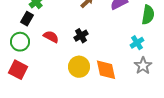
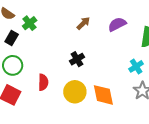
black rectangle: (27, 19) -> (12, 38), moved
red semicircle: (51, 37) -> (43, 82), moved, turned 63

